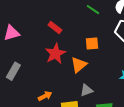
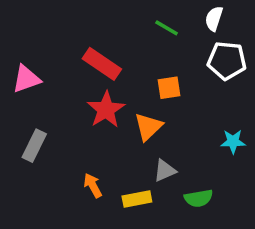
red rectangle: (55, 27) -> (102, 64), size x1.5
orange arrow: (45, 96) -> (93, 185), turned -88

